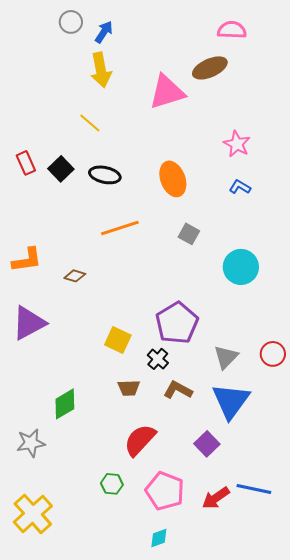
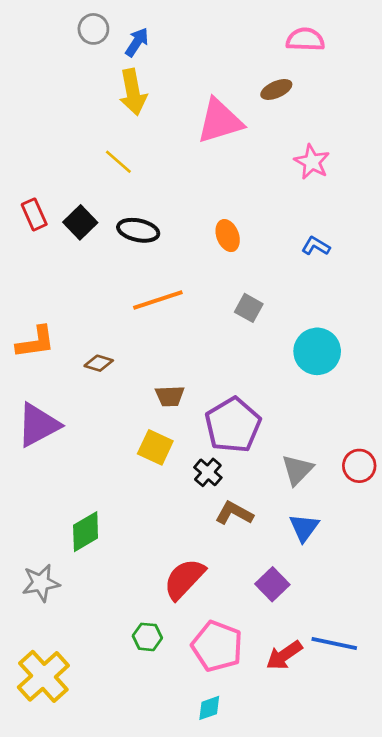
brown ellipse: (210, 68) -> (276, 89), size x0.7
pink star: (237, 144) -> (312, 162), moved
orange ellipse: (173, 179) -> (228, 236), size x0.7
brown trapezoid: (129, 388) -> (170, 396), moved
blue triangle: (231, 401) -> (304, 528), size x0.6

